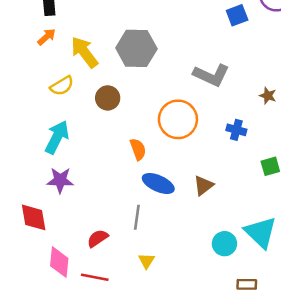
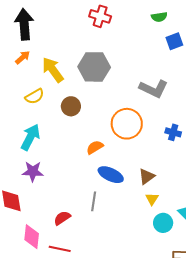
orange semicircle: (138, 149) -> (95, 147), turned -102
yellow triangle: (146, 261) -> (152, 199), moved

